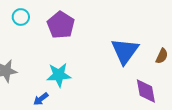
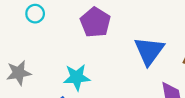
purple pentagon: (61, 25) -> (95, 22), moved

